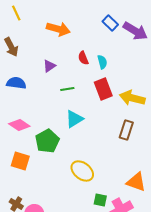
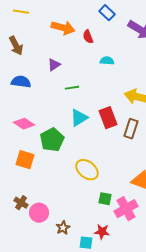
yellow line: (16, 13) -> (21, 12), turned -56
blue rectangle: (110, 23) -> (107, 13), moved
red semicircle: (83, 58) -> (88, 37), moved
cyan semicircle: (102, 62) -> (107, 61), turned -72
red rectangle: (103, 89) -> (108, 118), moved

